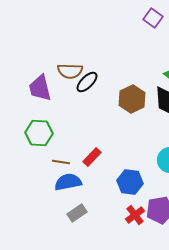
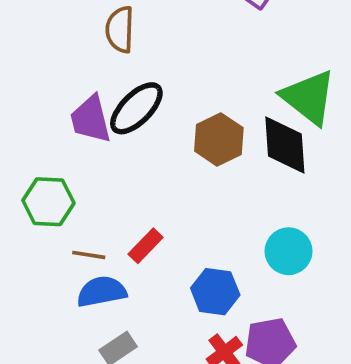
brown semicircle: (70, 71) -> (120, 29), moved, turned 90
black ellipse: (87, 82) -> (136, 108), size x1.4
purple trapezoid: (40, 88) -> (91, 119), moved

